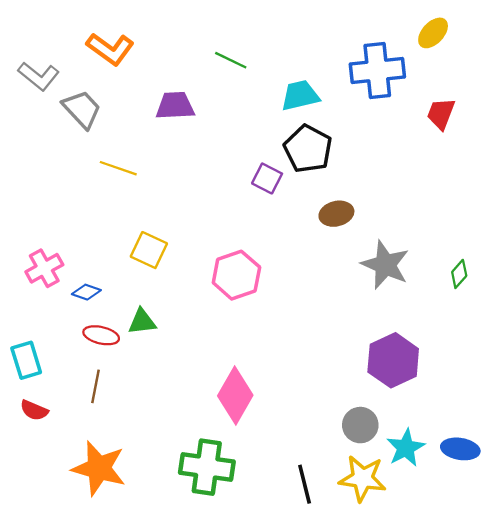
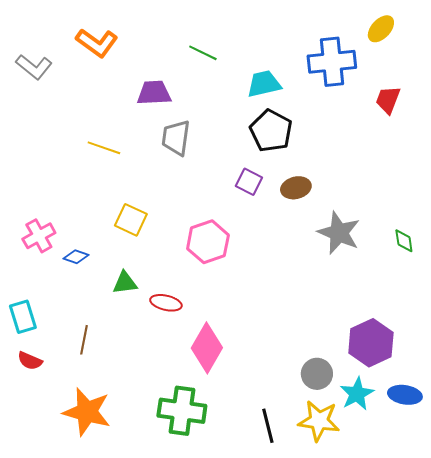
gray trapezoid: (82, 109) -> (176, 138), moved, turned -129
purple square: (267, 178) -> (249, 182), moved
green diamond: (459, 274) -> (404, 241), turned -50
red ellipse: (101, 335) -> (166, 303), moved
purple hexagon: (393, 360) -> (371, 343), moved

